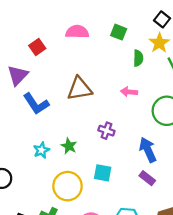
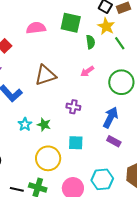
green square: (119, 32) -> (71, 23), size x1.5
pink arrow: (129, 92) -> (87, 71), turned -32
cyan star: (41, 150) -> (25, 124), moved
blue arrow: (148, 150) -> (111, 117), turned 60

